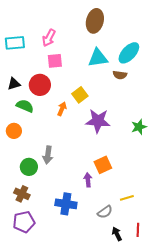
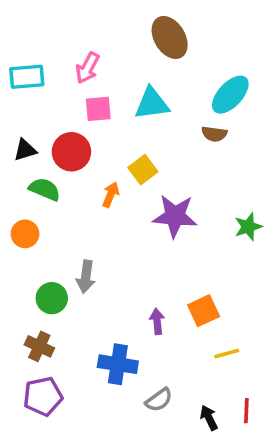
brown ellipse: (95, 21) -> (170, 37), turned -45
cyan triangle: (98, 58) -> (152, 104), moved
orange square: (103, 165) -> (204, 311), moved
gray semicircle: (105, 212) -> (159, 400), moved

